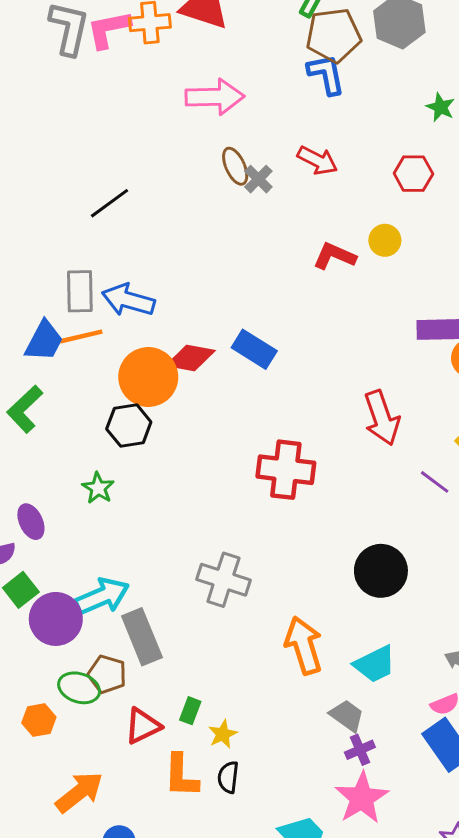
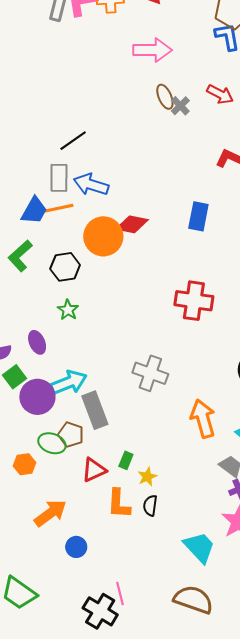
black line: (110, 203) -> (73, 141), moved
blue rectangle: (254, 349) -> (198, 216), moved, turned 68
black hexagon: (129, 426) -> (65, 267), moved
purple ellipse: (31, 522) -> (37, 342), moved

